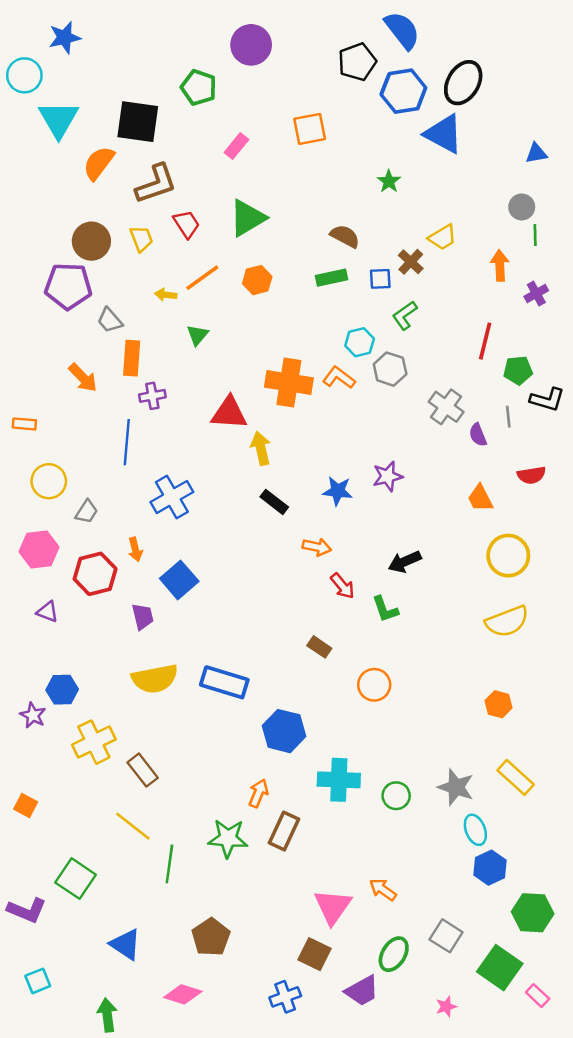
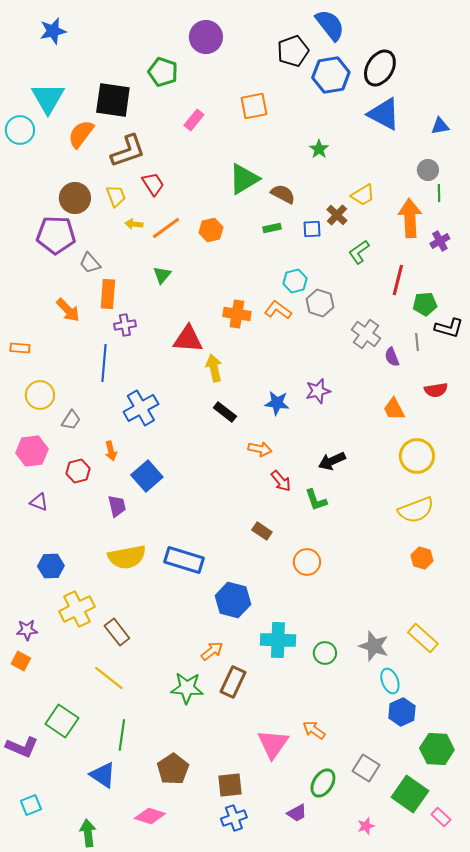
cyan circle: (24, 75) -> (20, 130), moved
blue triangle: (444, 134) -> (384, 114), moved
green triangle: (247, 218) -> (244, 179), moved
orange arrow: (500, 265) -> (410, 218), size x1.5
green rectangle: (332, 278) -> (272, 228), size x0.7
yellow arrow: (166, 295) -> (134, 224), moved
green L-shape: (405, 315) -> (359, 252), moved
orange cross: (289, 382) -> (237, 314), size x0.7
red hexagon: (95, 574) -> (78, 471), size x0.7
orange hexagon: (499, 704) -> (422, 558), moved
purple star: (33, 715) -> (27, 630), moved, turned -30
orange arrow: (258, 793) -> (212, 651), turned 30
green line: (169, 864) -> (122, 735), moved
brown square: (314, 954) -> (230, 785), moved, turned -32
purple trapezoid: (362, 991) -> (297, 813), size x0.7

